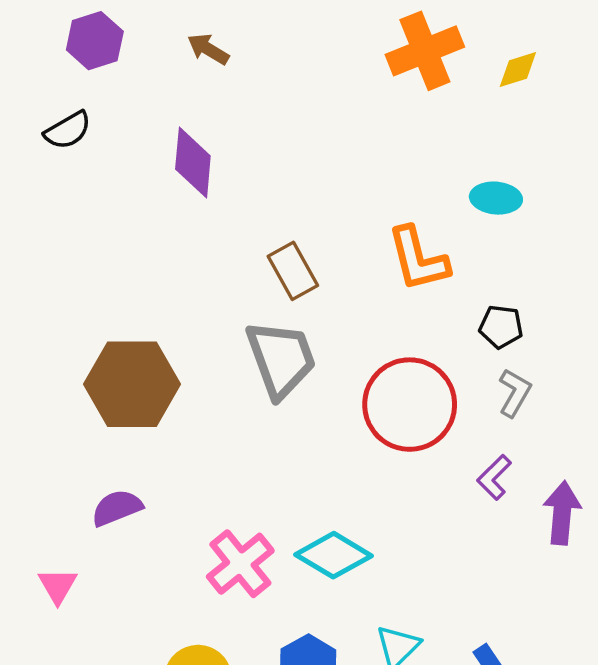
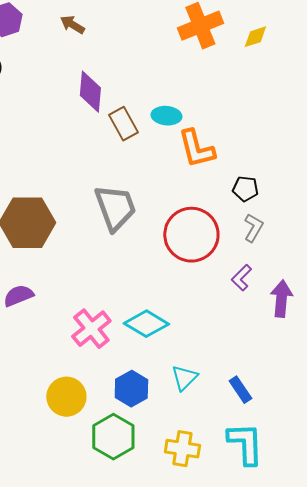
purple diamond: (193, 163) -> (90, 92), moved
cyan ellipse: (496, 198) -> (166, 116), moved
brown rectangle: (293, 271) -> (123, 124), moved

